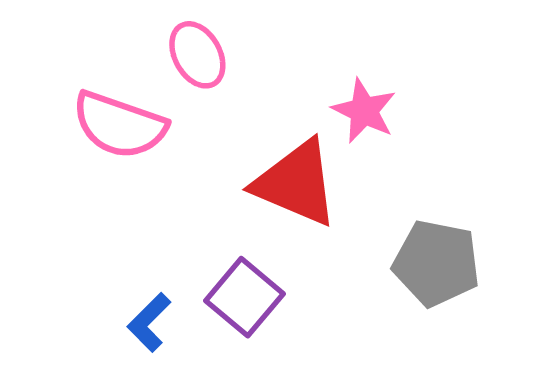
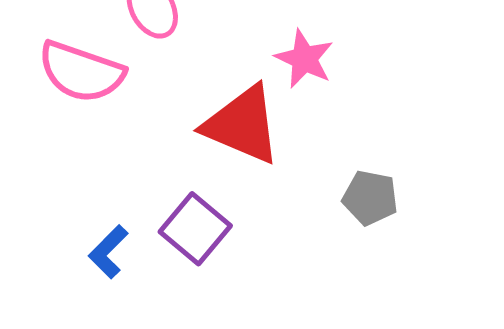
gray pentagon: (436, 263) -> (370, 198), size x0.7

